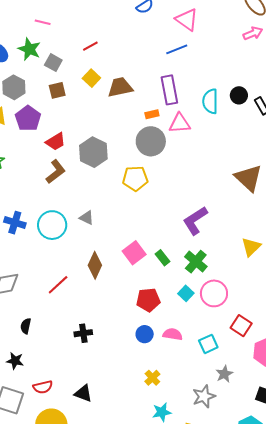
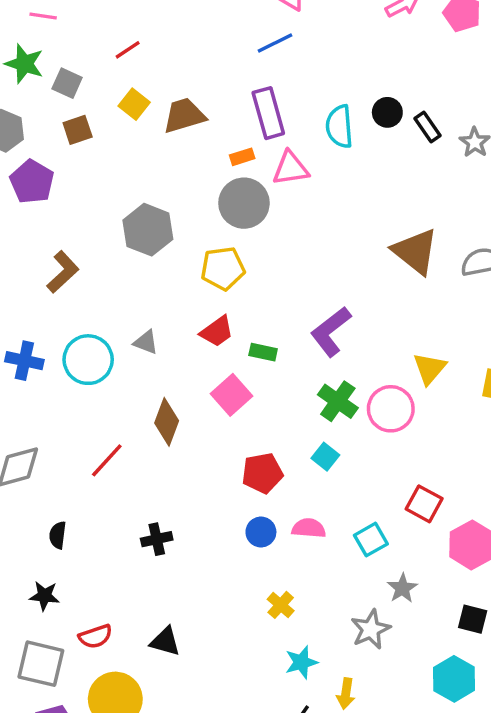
red trapezoid: (56, 142) -> (217, 332), moved
brown L-shape: (56, 172) -> (63, 272), moved
green rectangle: (163, 258) -> (263, 352), moved, turned -35
pink circle: (214, 293) -> (391, 409), moved

